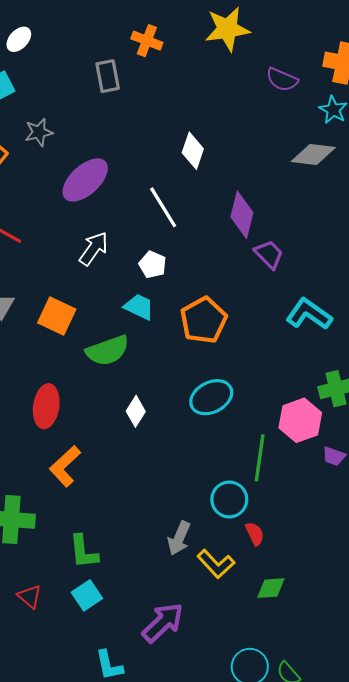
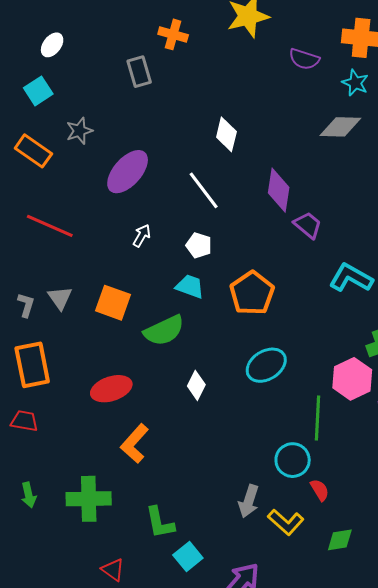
white arrow: (94, 249) -> (142, 236), size x0.7
red ellipse: (46, 406) -> (111, 389), turned 69
cyan square: (87, 595) -> (188, 556), moved

